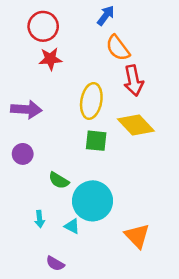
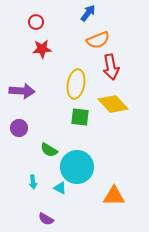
red circle: (43, 26) -> (36, 22), size x0.6
orange semicircle: (118, 48) -> (98, 40), turned -75
orange triangle: (137, 236) -> (114, 196), turned -45

